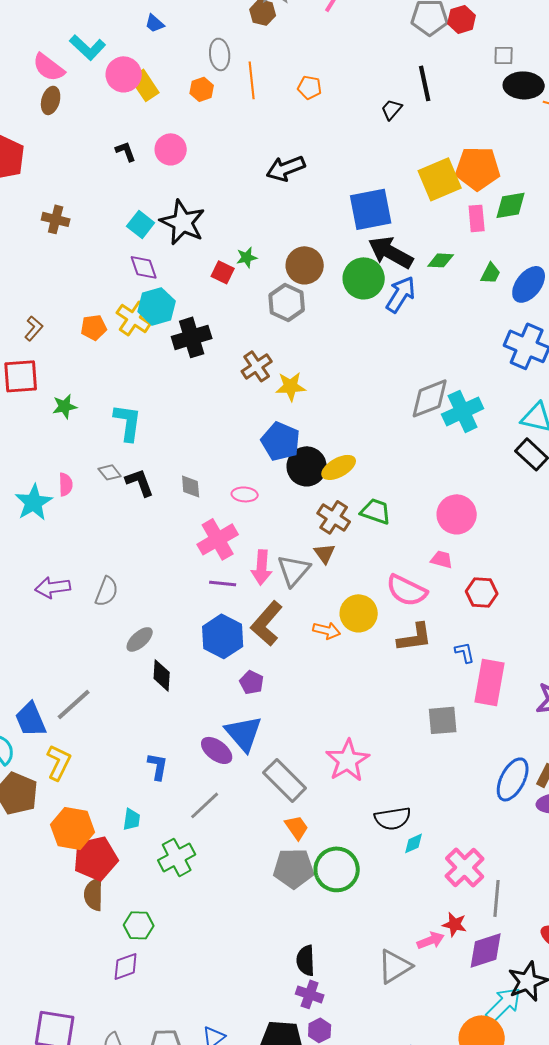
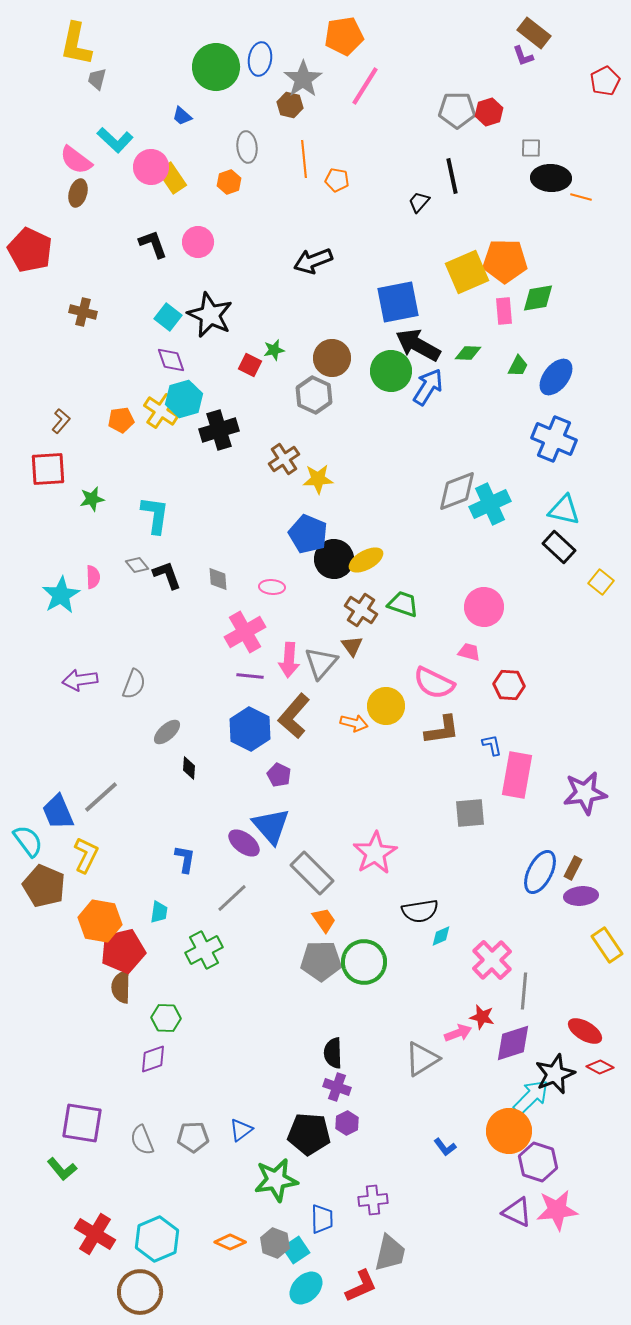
orange line: (252, 80) -> (304, 159), moved
black L-shape: (126, 151) -> (153, 244), size x1.4
black diamond: (162, 675) -> (189, 768), size x0.7

